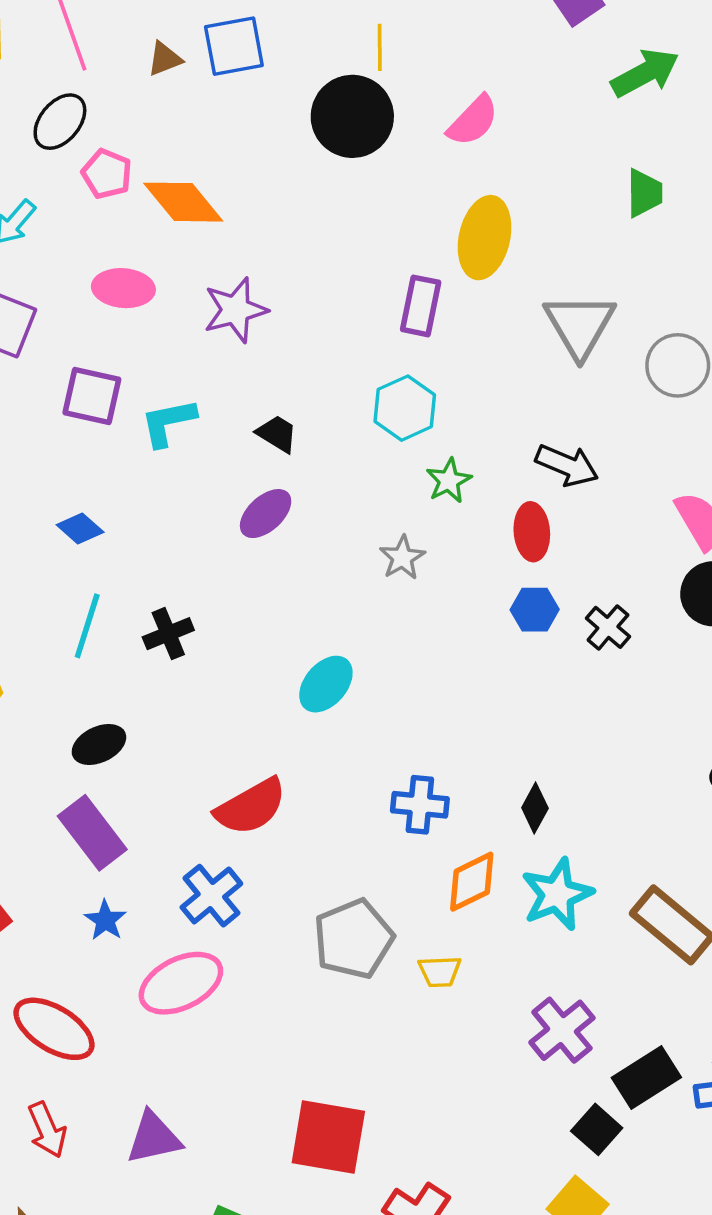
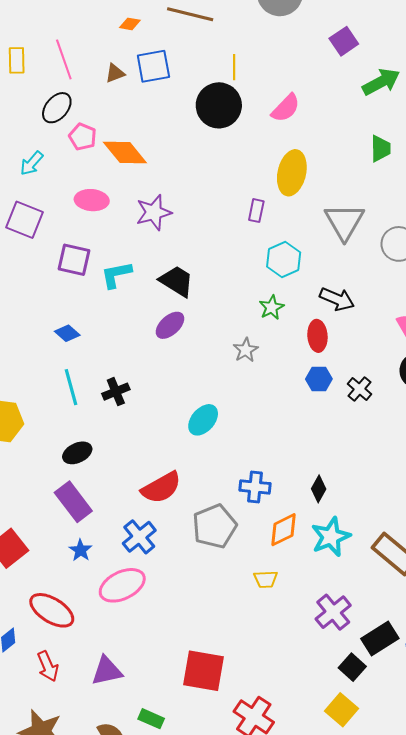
purple rectangle: (421, 306) -> (256, 211), size x0.7
cyan hexagon: (405, 408) -> (284, 260), moved
black trapezoid: (277, 434) -> (177, 281), size x1.5
cyan line: (87, 626) -> (71, 387), turned -33
gray pentagon: (354, 939) -> (215, 526), moved

